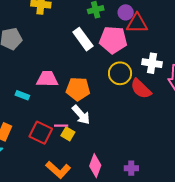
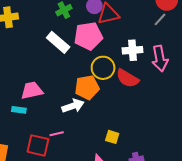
orange pentagon: (78, 89) -> (87, 87), moved
cyan rectangle: (22, 95) -> (19, 110), moved
white arrow: (81, 115) -> (73, 106), moved, turned -55
yellow square: (68, 134) -> (112, 137), moved

